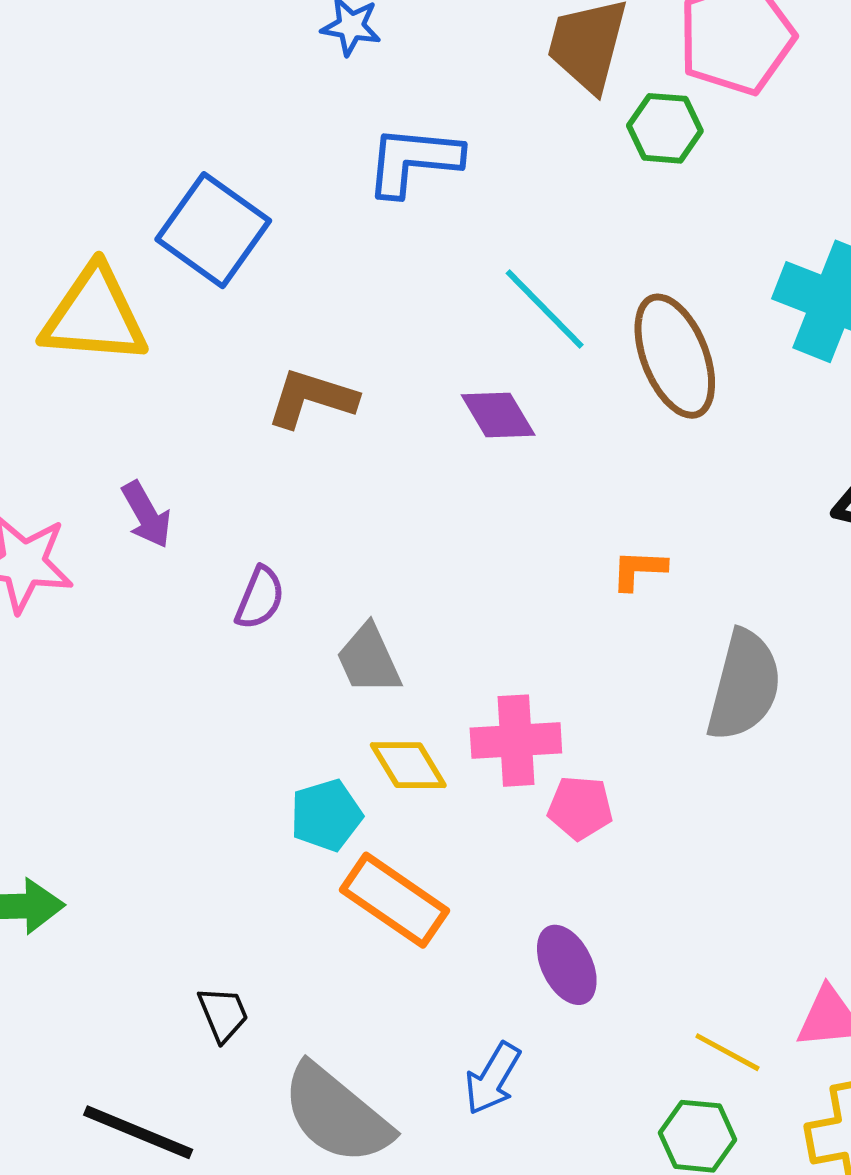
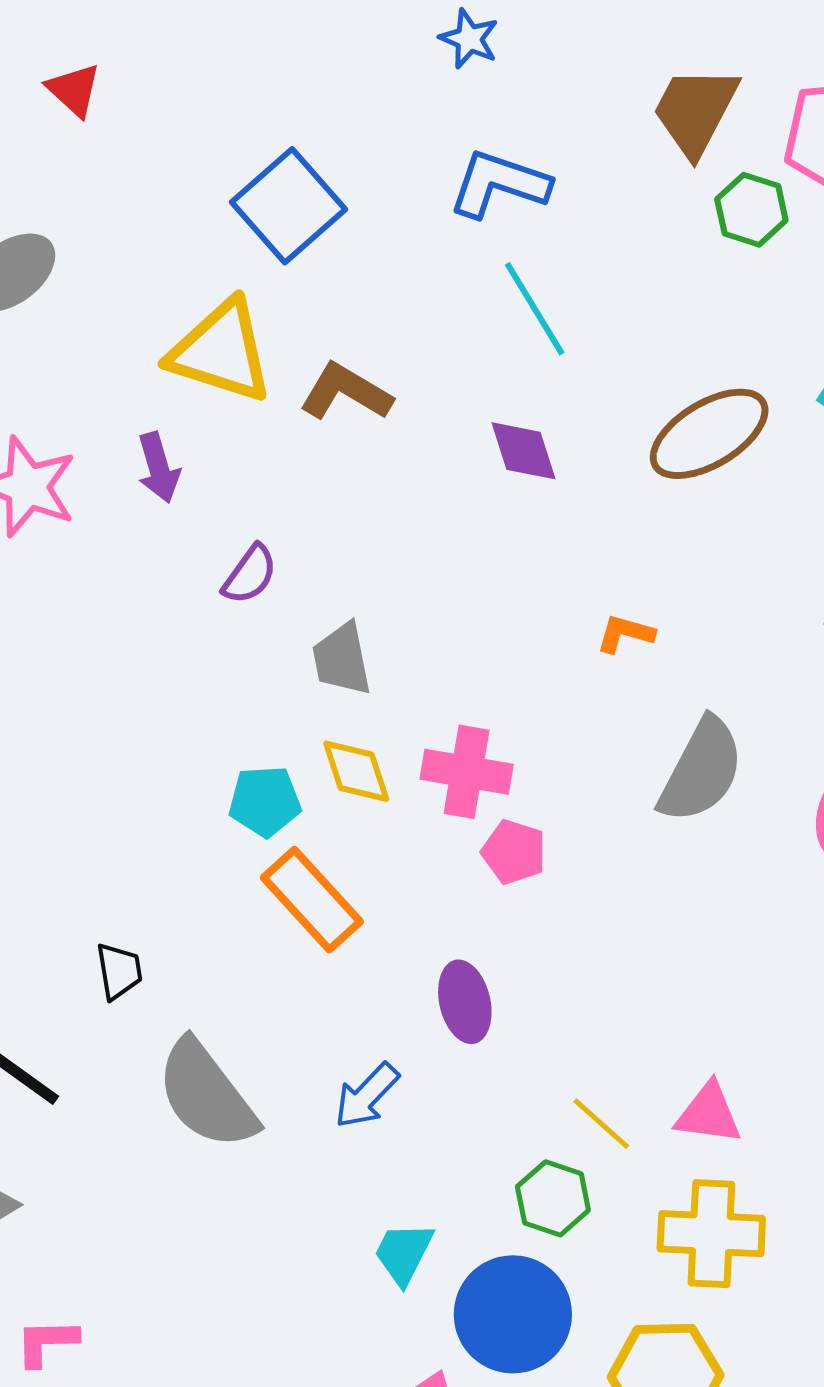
cyan line: (545, 309) -> (535, 309), moved
yellow triangle: (94, 315) -> (221, 351), moved
brown ellipse: (675, 356) -> (709, 434), turned 67

